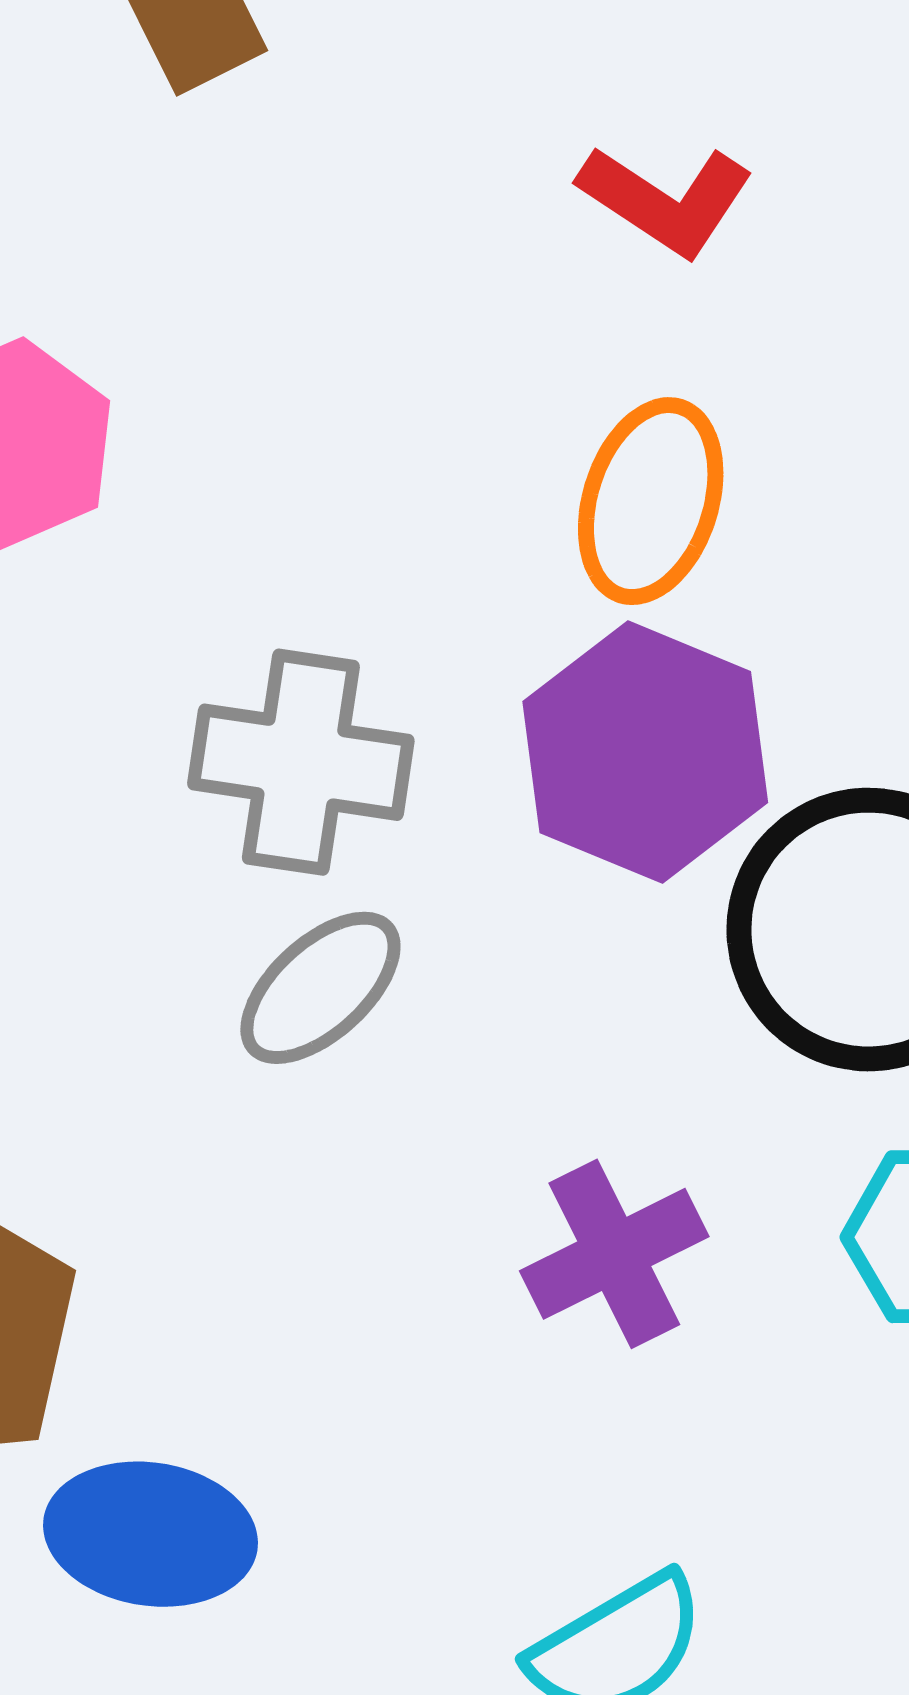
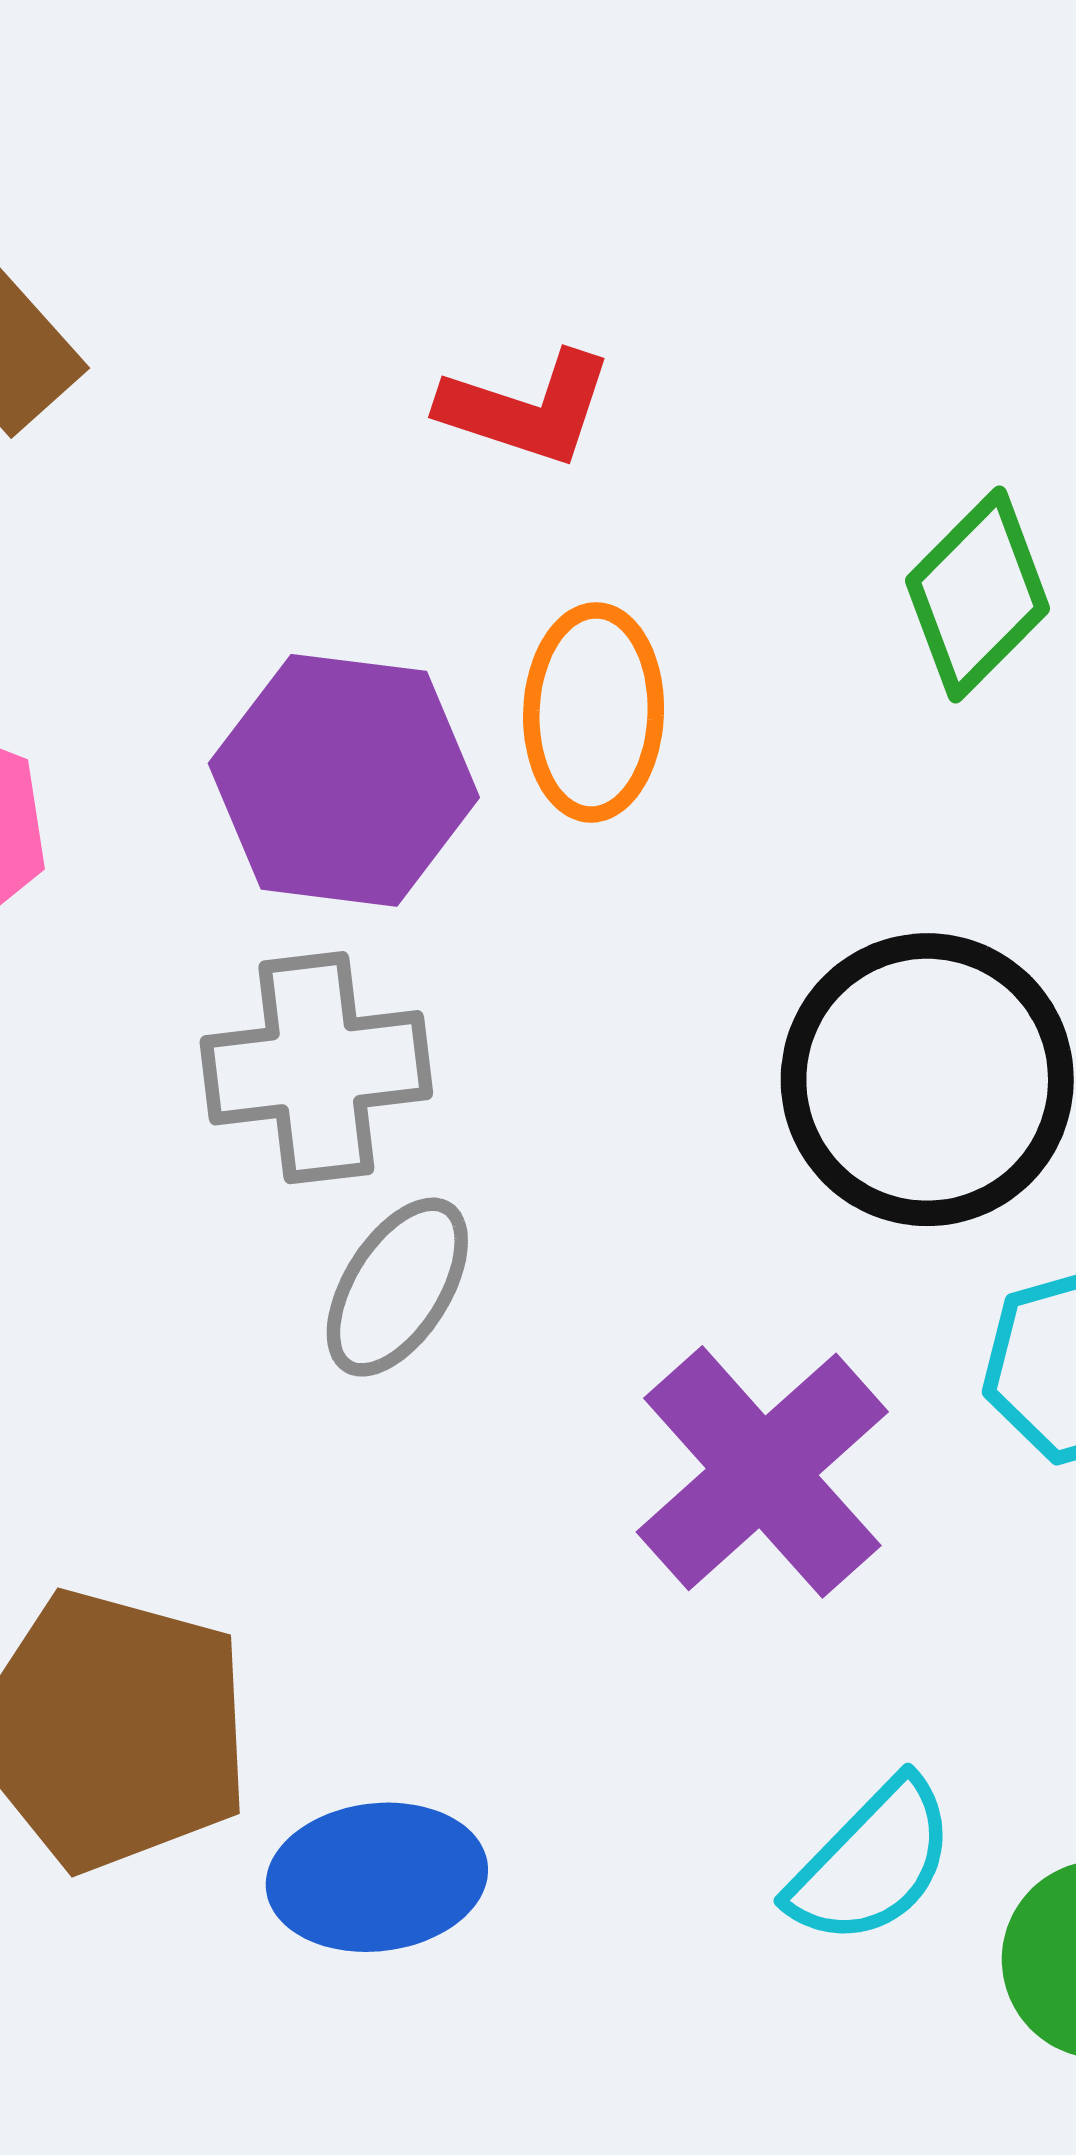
purple hexagon: (645, 752) -> (344, 780), moved
purple cross: (614, 1254) -> (762, 1472), size x1.4

